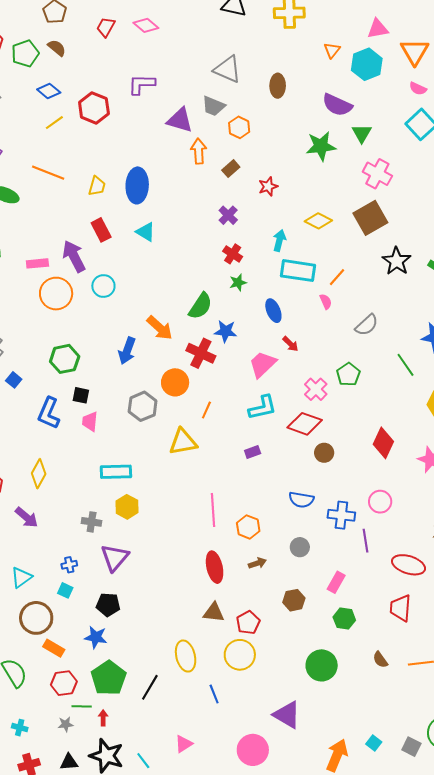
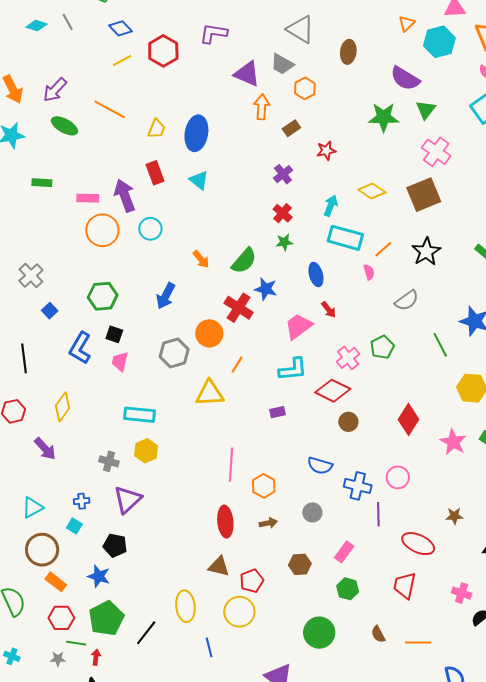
black star: (397, 261) -> (426, 252), moved
orange arrow: (160, 328) -> (201, 259), moved, size x0.7

